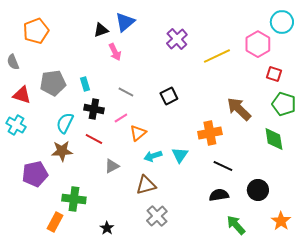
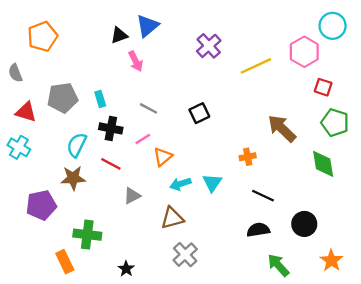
orange cross: (210, 133) -> (248, 157), size x0.6
orange rectangle: (55, 222) -> (65, 262), turned -54

